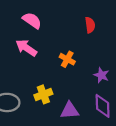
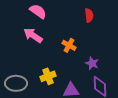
purple star: (101, 75) -> (92, 63), moved

